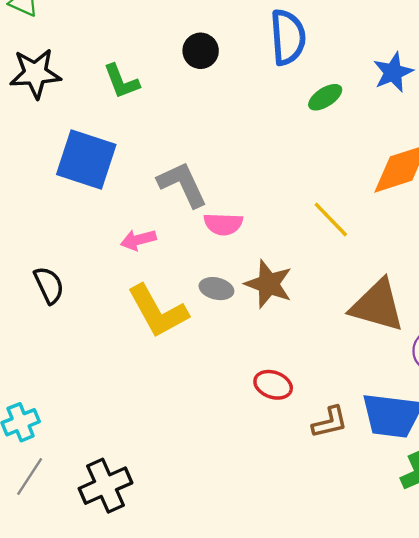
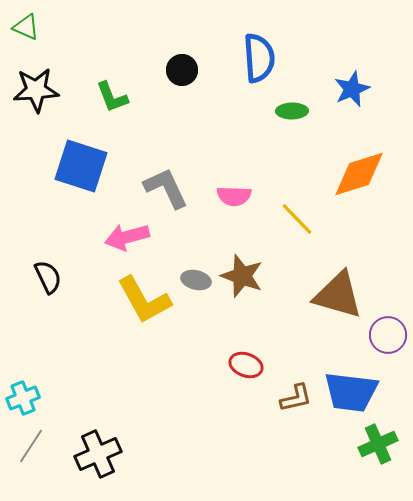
green ellipse: (325, 97) -> (292, 111), turned 32
pink semicircle: (223, 224) -> (234, 196), moved
pink arrow: (138, 240) -> (127, 237), size x1.4

